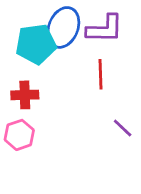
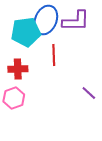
red line: (101, 74) -> (54, 55), moved

